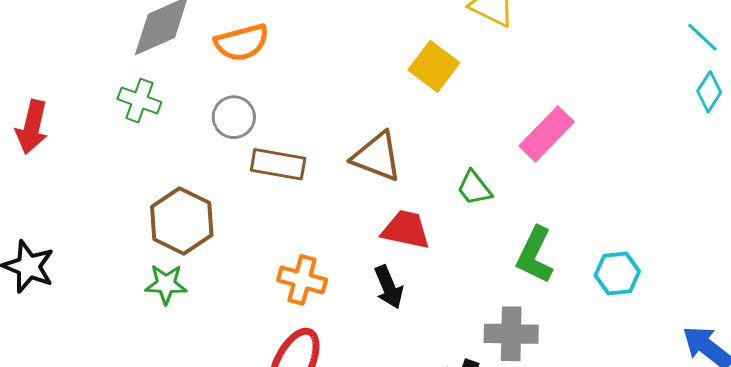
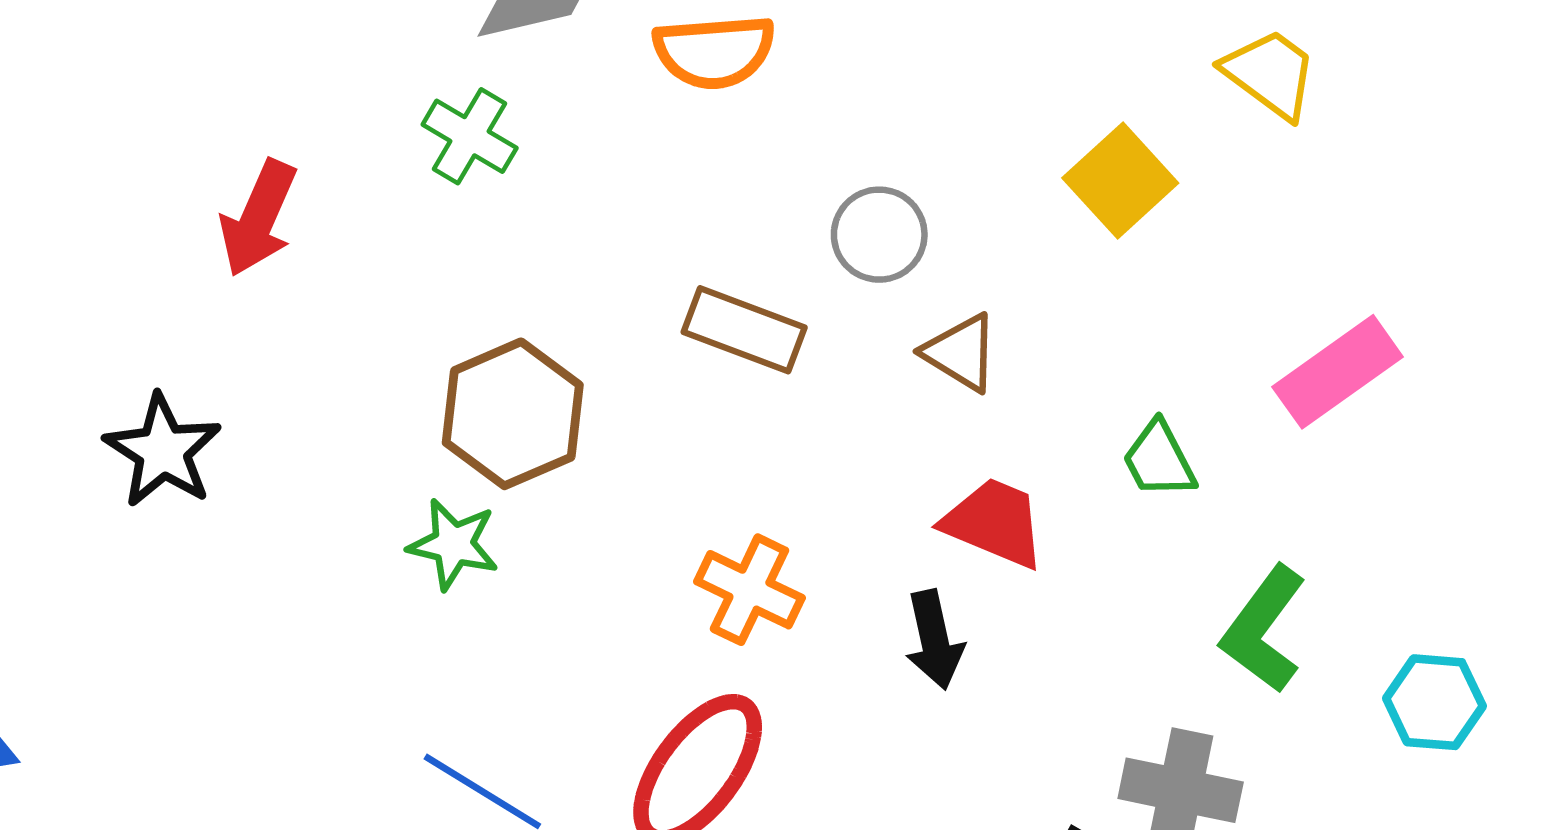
gray circle: (234, 117) -> (879, 235), moved
red arrow: (32, 127) -> (258, 218), moved
brown triangle: (377, 157) -> (961, 353), size x0.7

